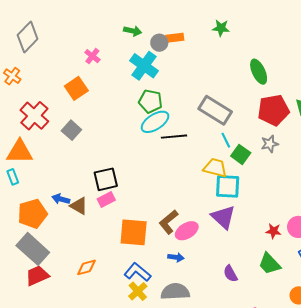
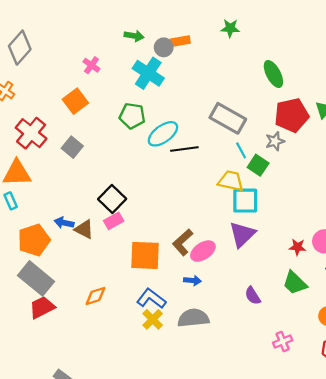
green pentagon: (150, 101) -> (132, 116), moved
gray star: (270, 144) -> (275, 141), moved
black square: (106, 179) -> (112, 199), turned -30
purple triangle: (223, 217) -> (242, 234), turned 36

